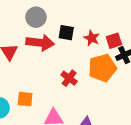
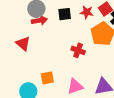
red arrow: (40, 43) -> (39, 20), moved, size x0.7

